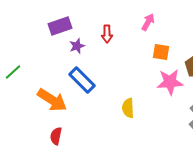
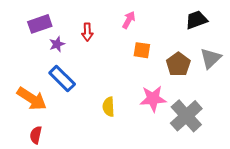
pink star: (170, 82) -> (153, 99), moved

